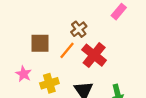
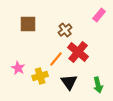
brown square: (40, 43) -> (28, 24), moved
orange line: (67, 50) -> (56, 59), moved

